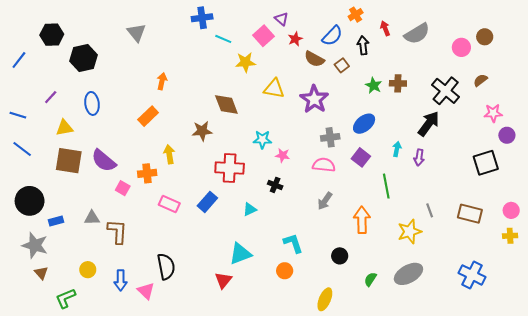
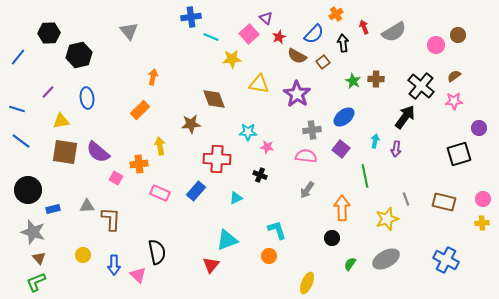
pink star: (493, 113) -> (454, 101), moved
black circle: (340, 256) -> (332, 238), moved
green L-shape: (66, 298) -> (36, 282), moved

